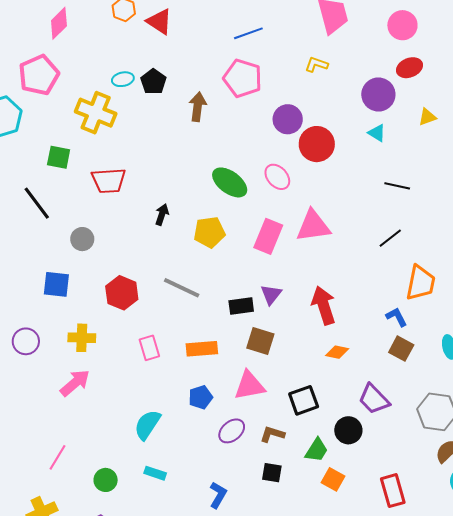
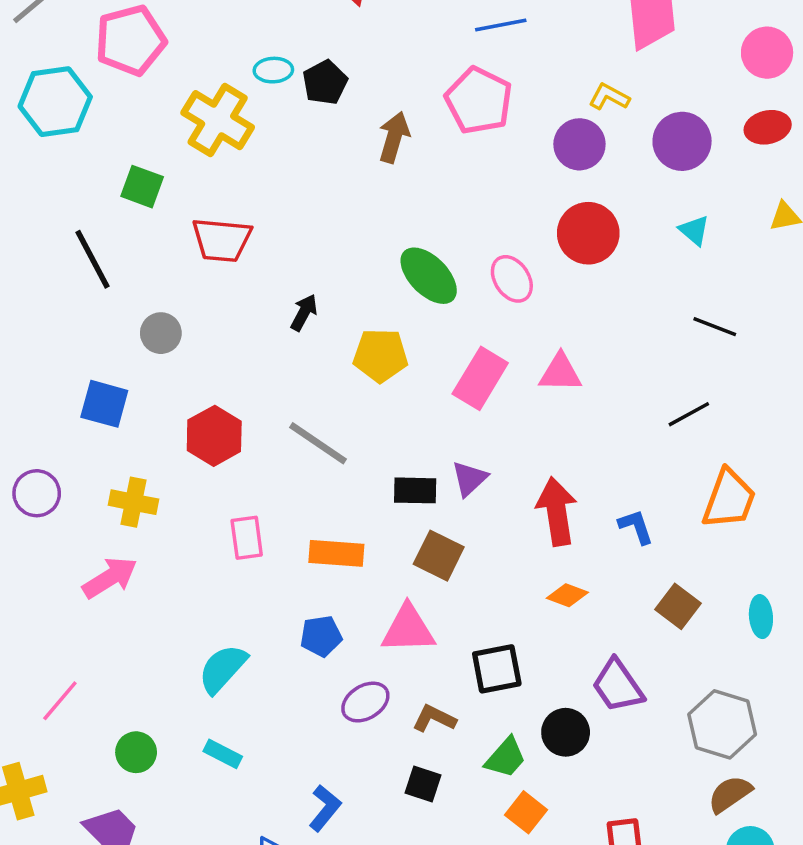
purple circle: (378, 94) -> (682, 141), moved
purple circle: (288, 119) -> (579, 144), moved
pink triangle: (313, 226) -> (560, 373), size x0.7
blue L-shape: (396, 317) -> (636, 527), moved

